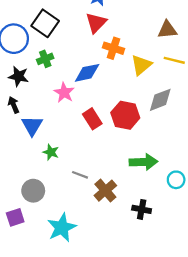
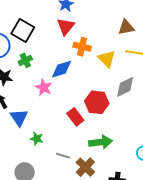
yellow triangle: (141, 65) -> (107, 59), turned -30
red rectangle: (92, 119) -> (75, 117), moved
green arrow: (143, 162) -> (101, 142), moved

